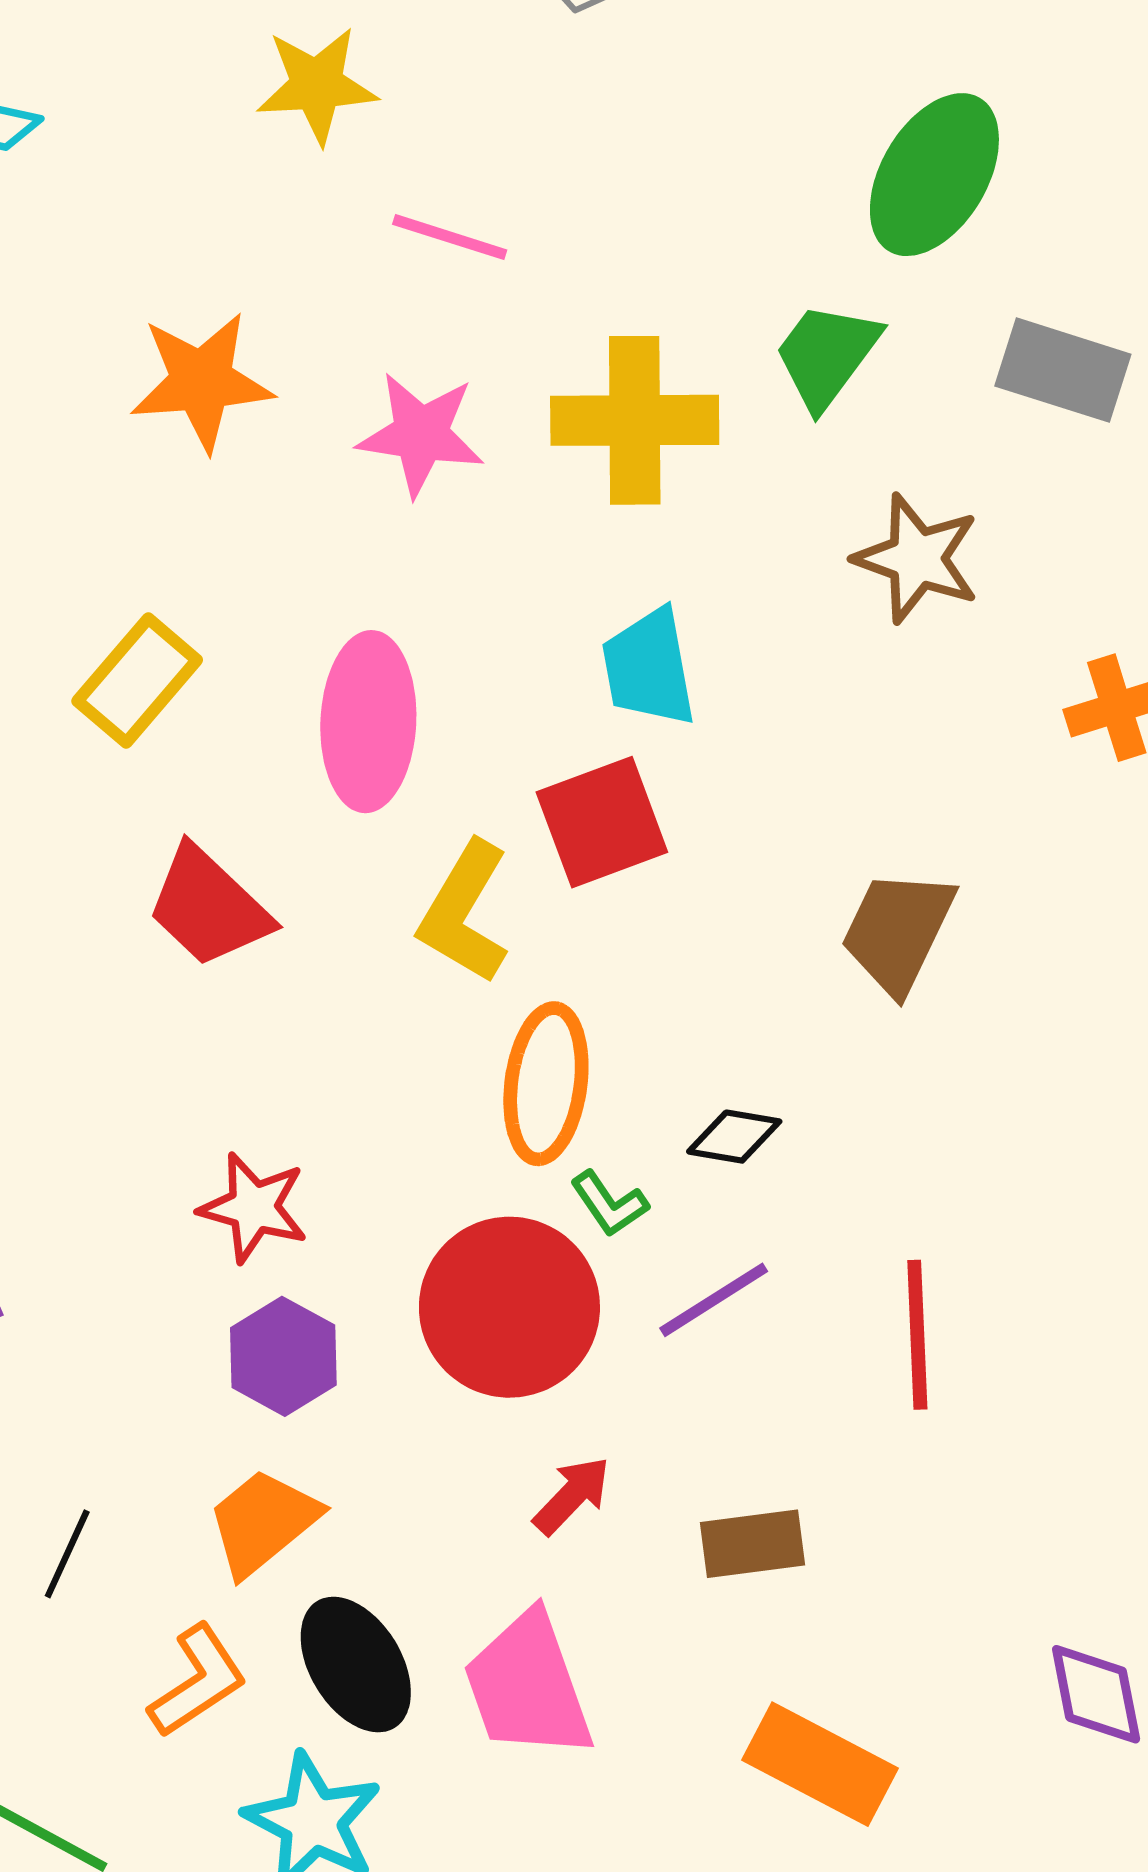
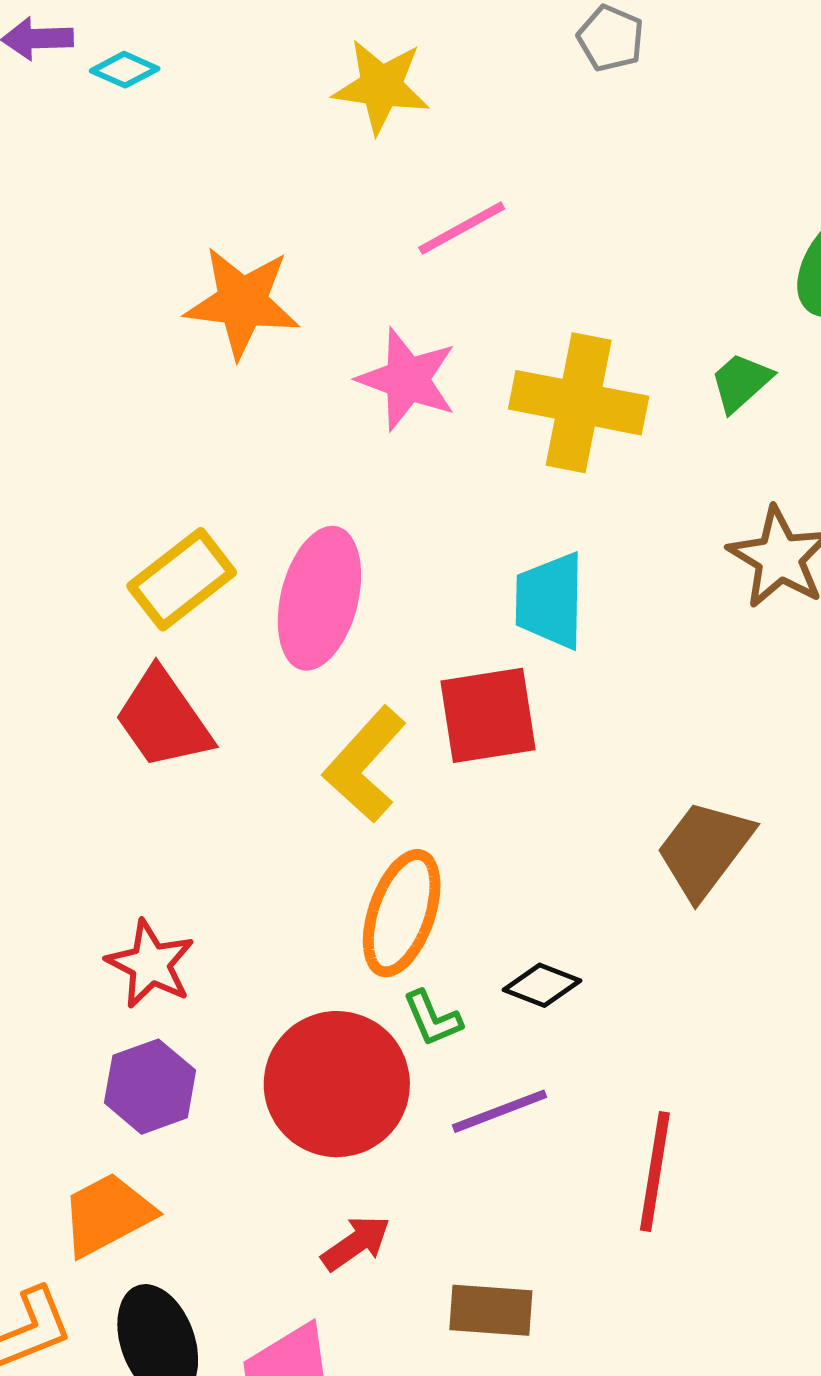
pink line: (450, 237) -> (462, 228), turned -58
green trapezoid: (827, 355) -> (741, 382), size x0.7
yellow rectangle: (137, 680) -> (182, 579), moved

